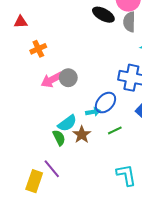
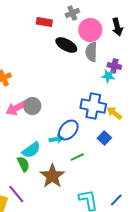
brown star: (82, 135) -> (52, 176), moved, size x1.4

